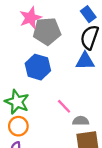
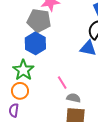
gray pentagon: (47, 31) -> (39, 21), moved
blue hexagon: (38, 67) -> (35, 43), moved

